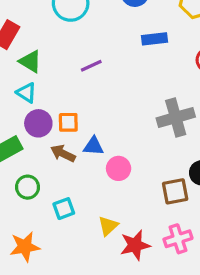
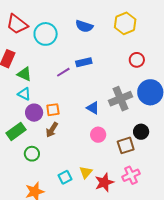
blue rectangle: (155, 39) -> (84, 62), moved
blue triangle: (93, 146) -> (93, 108), moved, turned 32
brown arrow: (63, 153) -> (52, 130), turned -77
pink circle: (119, 168) -> (98, 135), moved
cyan square: (64, 209) -> (65, 177), moved

